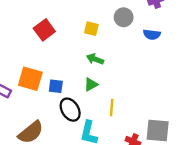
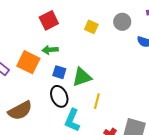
green arrow: (95, 59) -> (50, 50), moved, turned -35
green triangle: (91, 85) -> (82, 77), size x1.5
blue square: (56, 86) -> (59, 72), moved

